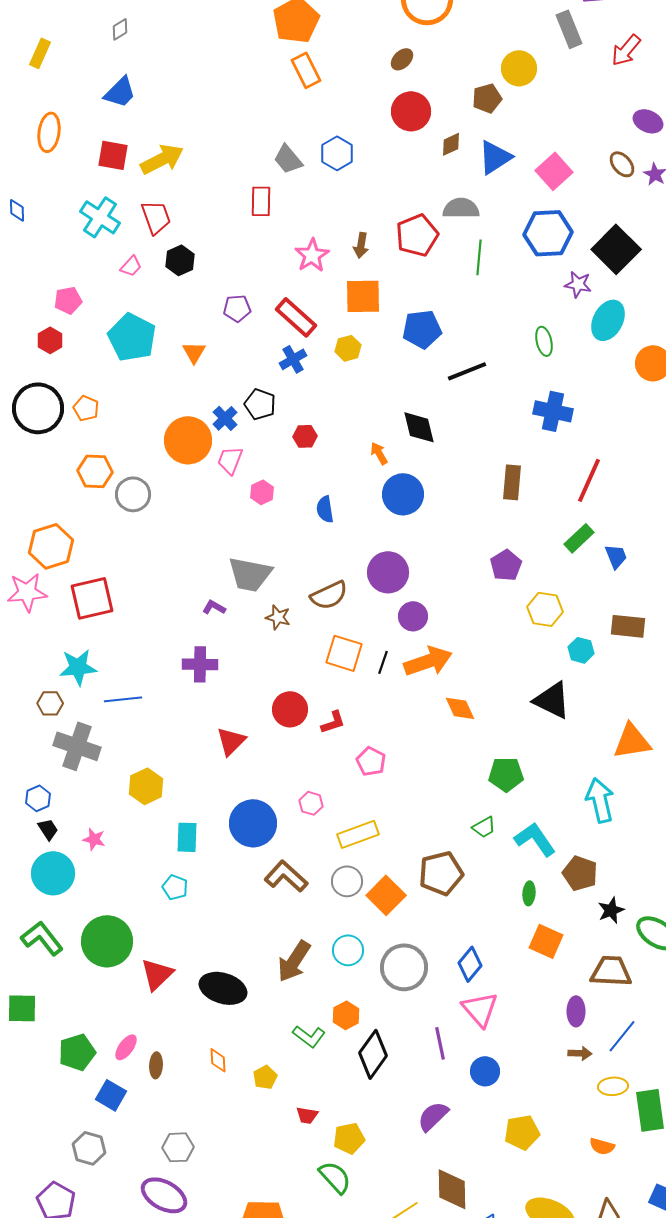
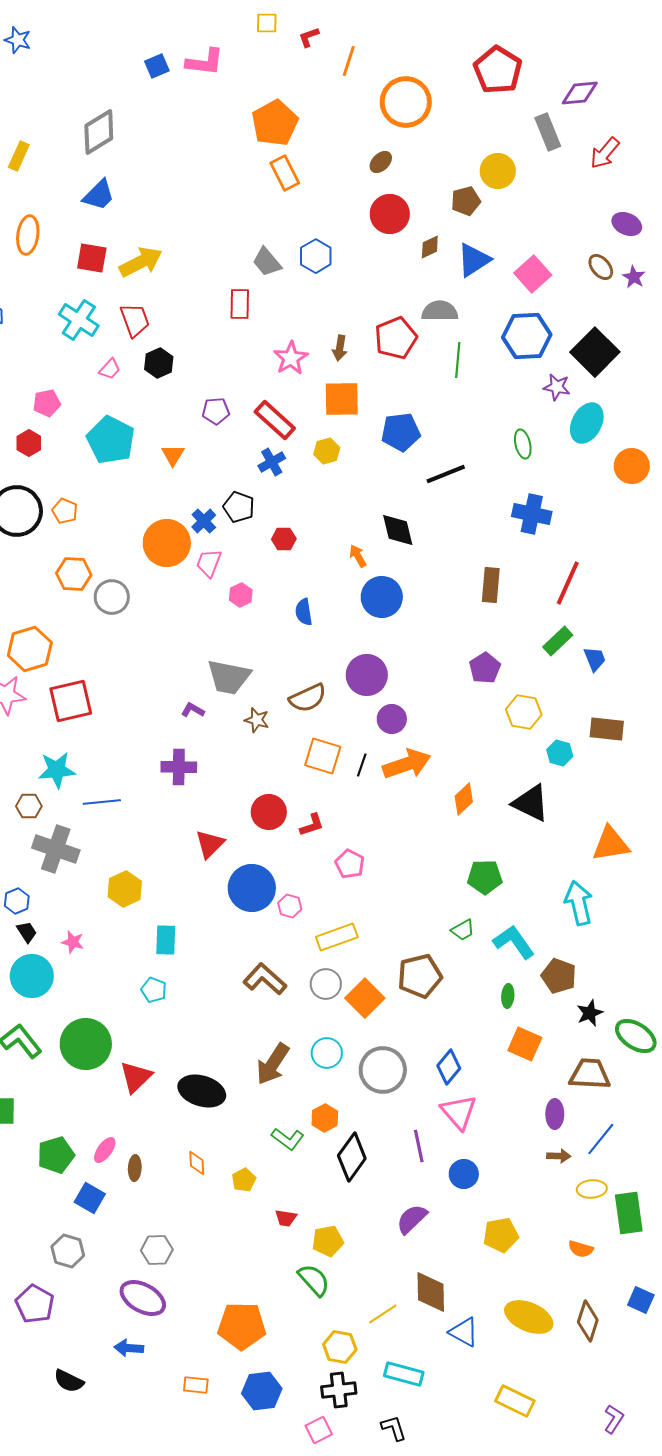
gray diamond: (120, 29) -> (99, 132), size x2.0
orange diamond: (460, 708) -> (464, 799), moved, turned 72
blue circle: (253, 823) -> (252, 888), moved

